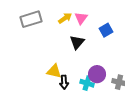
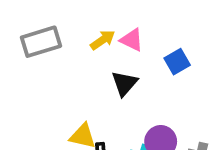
pink triangle: (81, 18) -> (132, 40), turned -40

